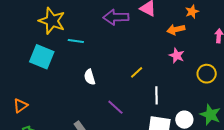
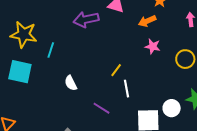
cyan line: (76, 41) -> (51, 50), turned -70
white line: (157, 95) -> (126, 89), moved

